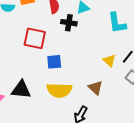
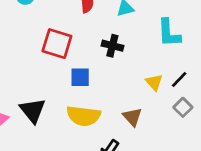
black cross: (69, 23) -> (112, 46), moved
black triangle: (21, 90) -> (33, 110), turned 40

